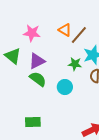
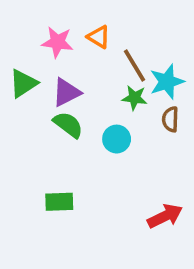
orange triangle: (65, 30) -> (99, 37), moved
brown line: (79, 35) -> (135, 65), moved, turned -72
green triangle: (13, 56) -> (23, 83), turned 48

